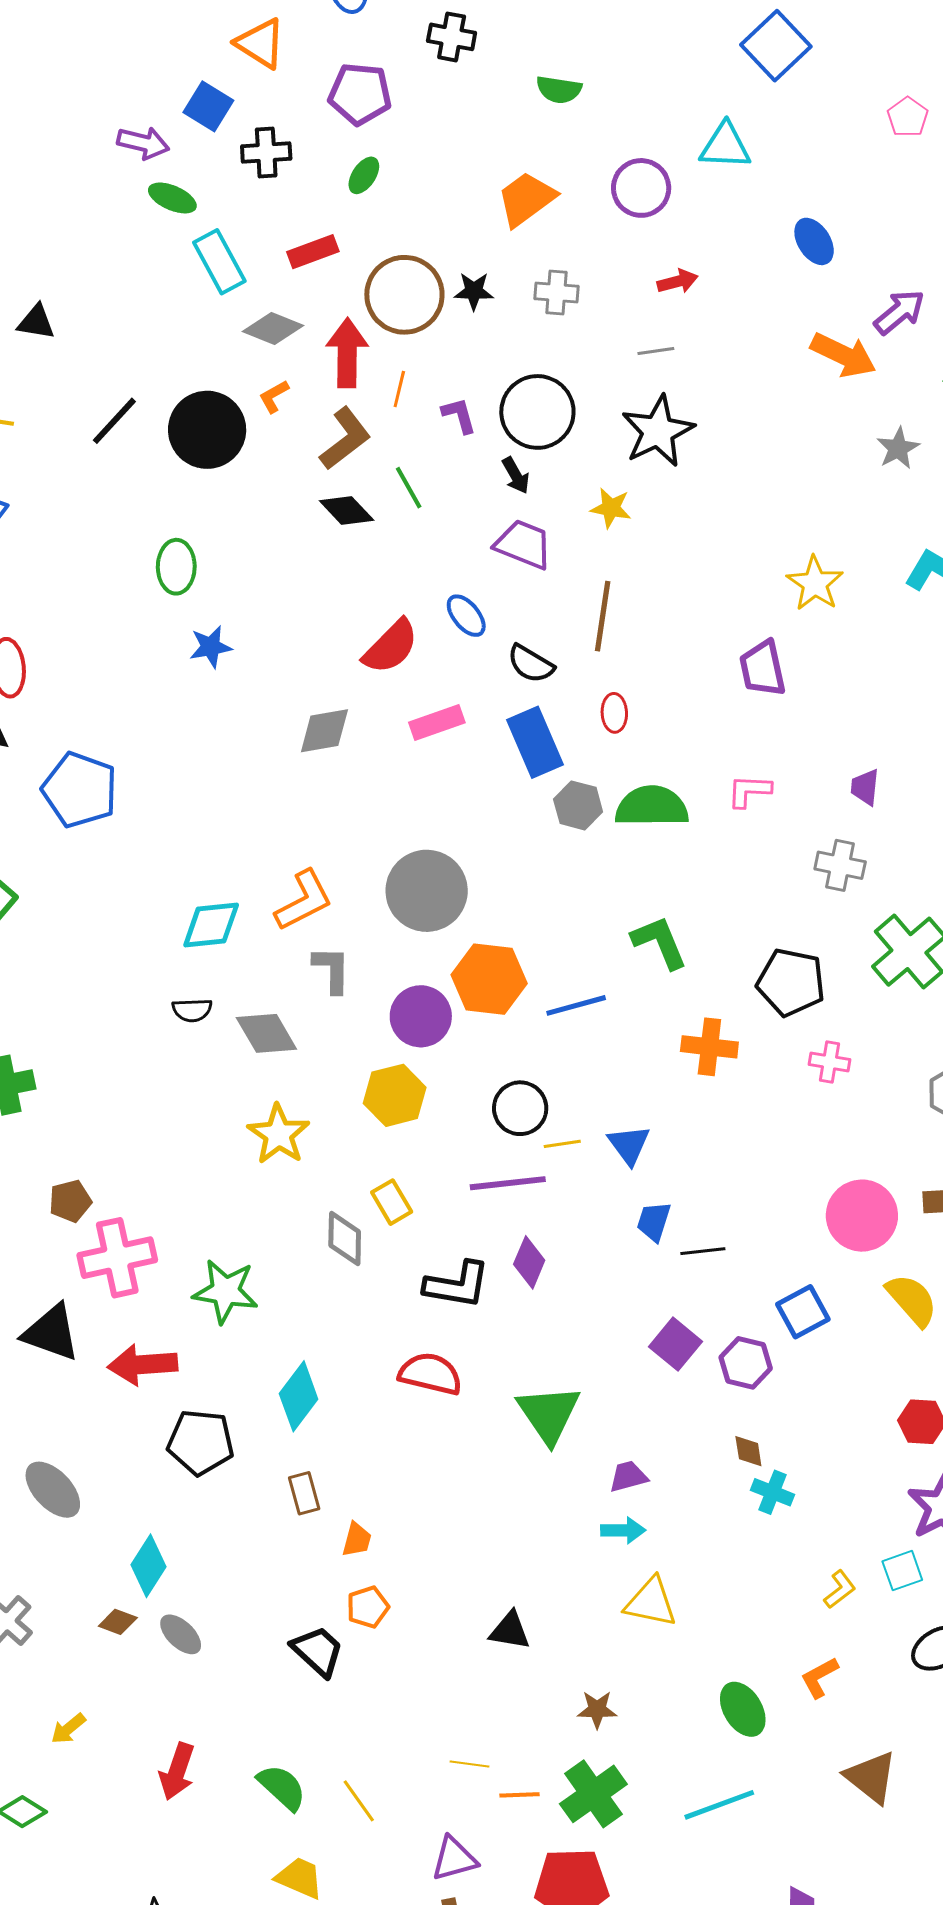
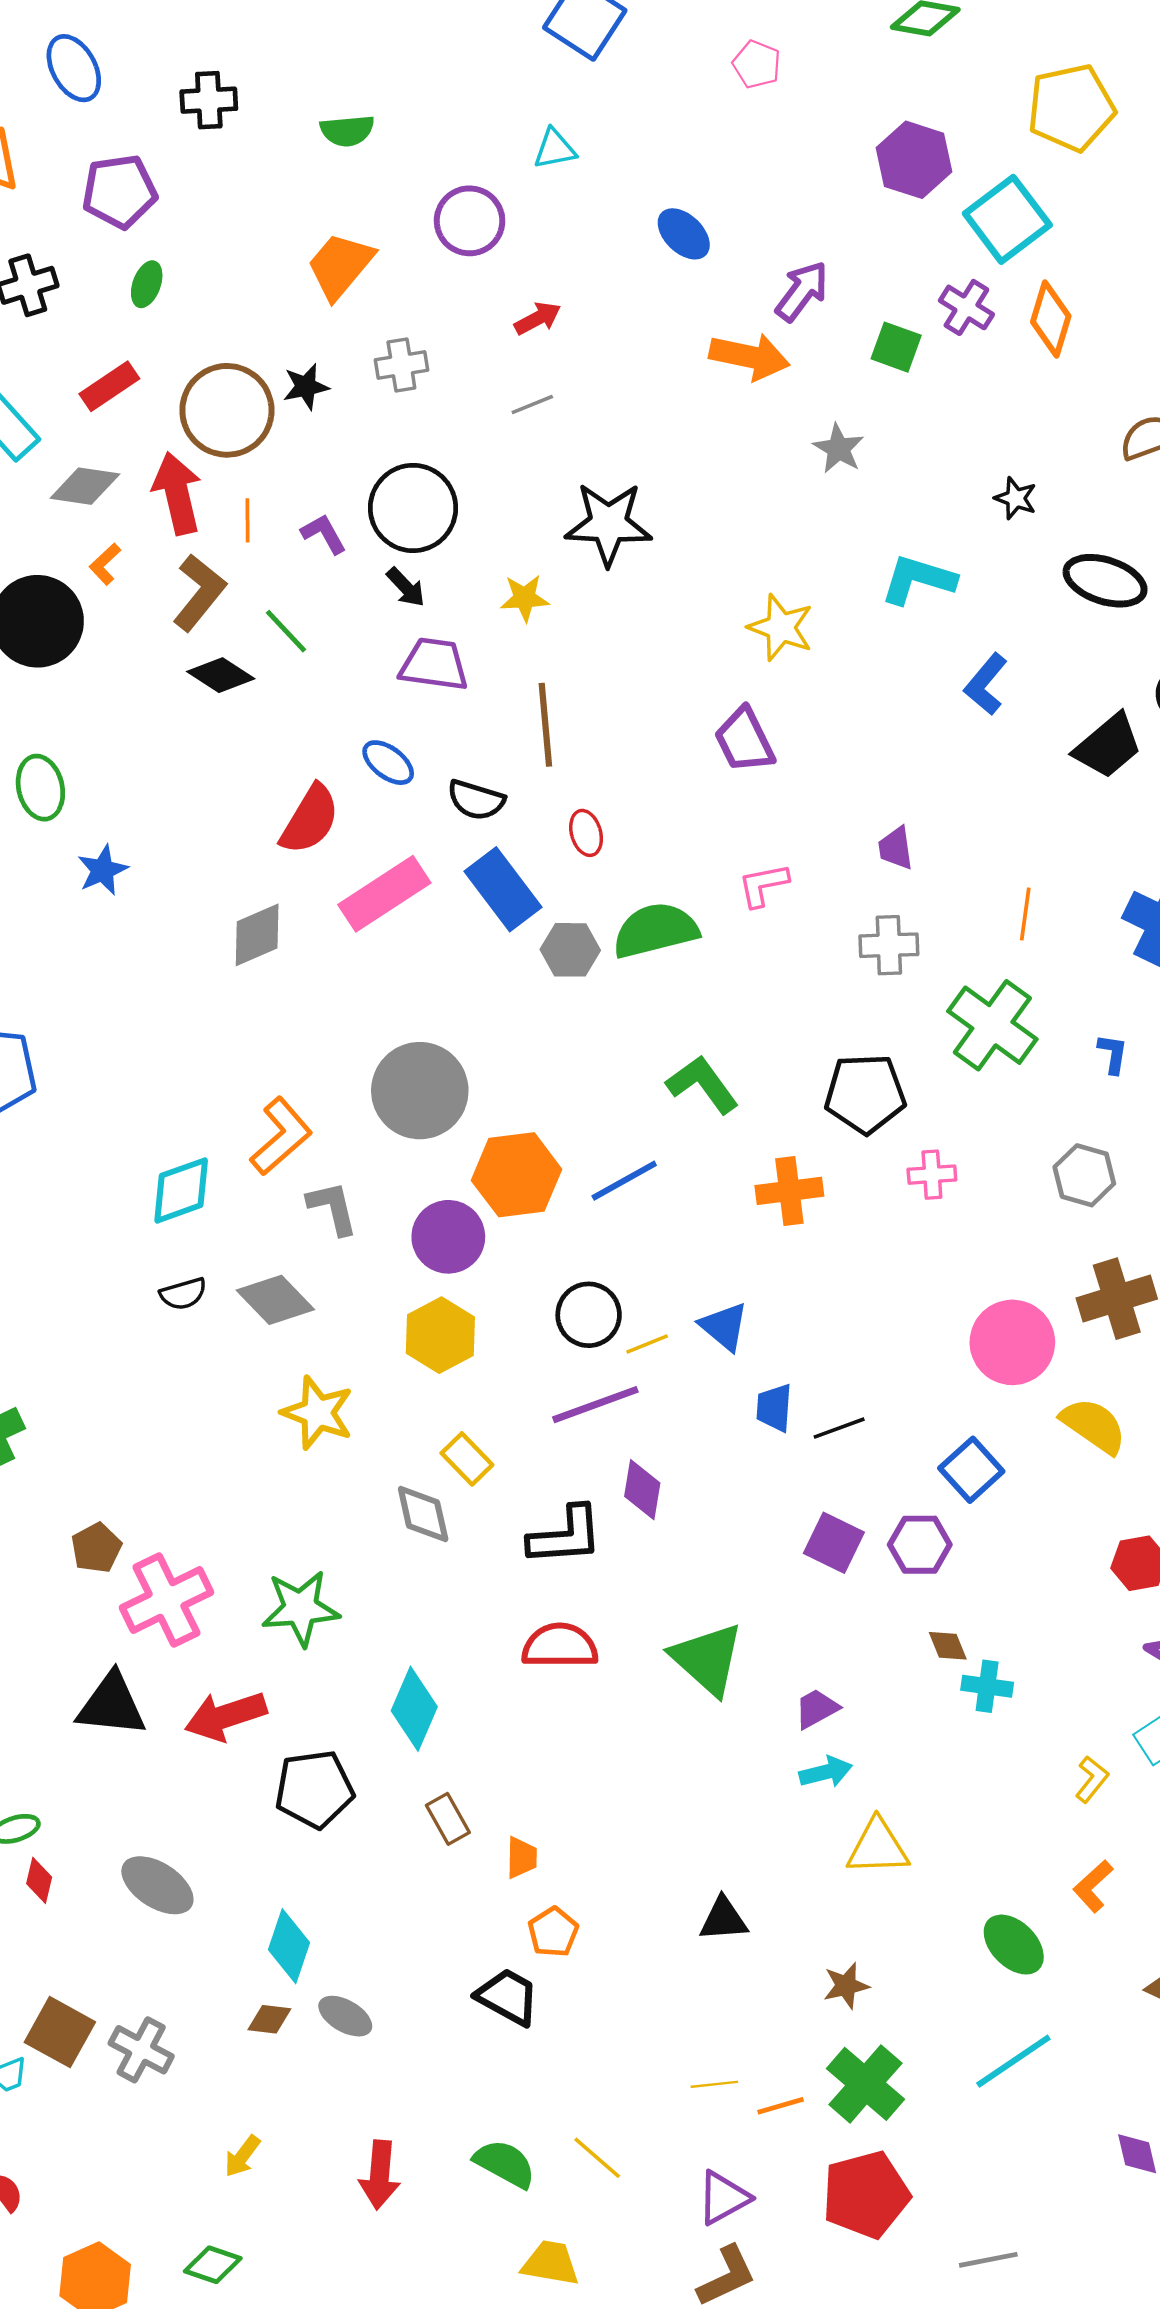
cyan triangle: (725, 146) -> (555, 149), size x0.7
black star: (658, 431) -> (608, 524), moved, turned -30
pink rectangle: (437, 722) -> (384, 894), size x1.4

